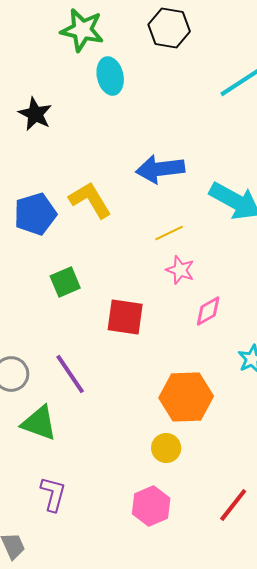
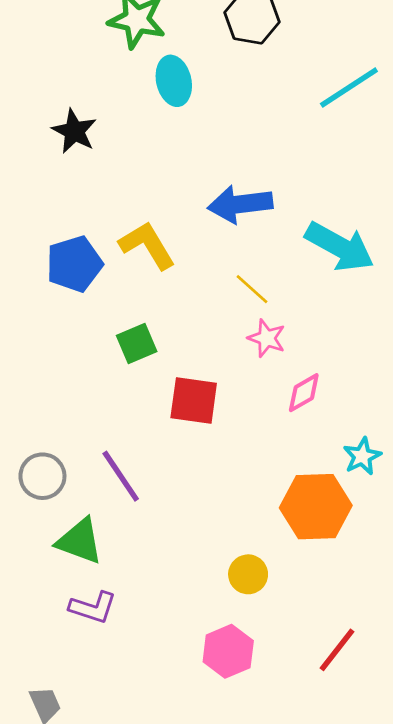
yellow line: (169, 233) -> (252, 289), turned 68
green square: (65, 282) -> (137, 344), moved
orange hexagon: (186, 397) -> (316, 507), moved
purple L-shape: (53, 494) -> (93, 608), moved, turned 93

